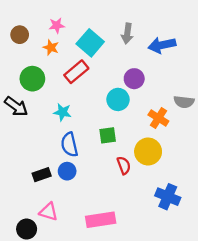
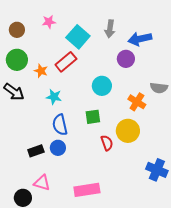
orange star: (51, 47) -> (41, 71), moved
green circle: (32, 79) -> (17, 60), moved
purple circle: (134, 79) -> (126, 59), moved
blue cross: (168, 197) -> (157, 170), moved

